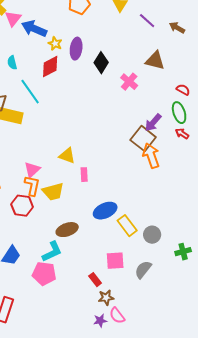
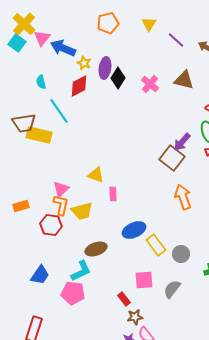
black diamond: (101, 63) -> (118, 78), moved
pink cross: (129, 82) -> (150, 84), moved
orange arrow: (151, 156) -> (183, 197), moved

